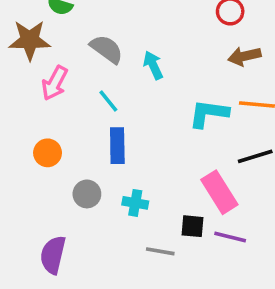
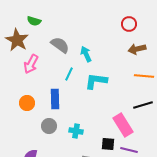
brown star: (30, 40) -> (17, 40), turned 30
cyan line: (108, 101) -> (69, 74), moved, turned 64
cyan L-shape: (209, 113) -> (96, 81), moved
blue rectangle: (117, 146) -> (55, 99), moved

